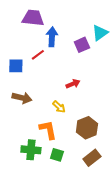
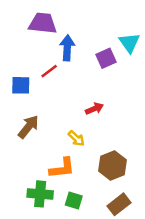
cyan triangle: (100, 33) -> (129, 43), turned -30
brown arrow: (22, 98) -> (28, 127), turned -66
orange L-shape: (48, 130) -> (62, 168), turned 95

